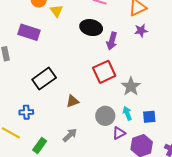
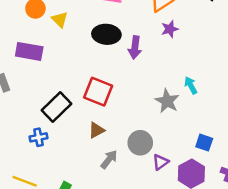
red square: (104, 72) -> (98, 92), moved, turned -35
blue cross: (26, 112) -> (38, 137), moved
cyan arrow: (127, 113) -> (191, 85), moved
blue square: (149, 117) -> (204, 143), moved, turned 32
gray arrow: (70, 135) -> (109, 159), moved

